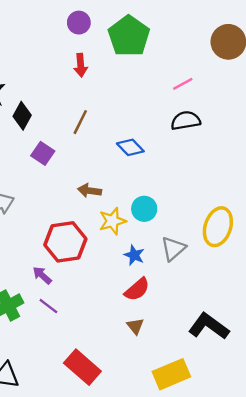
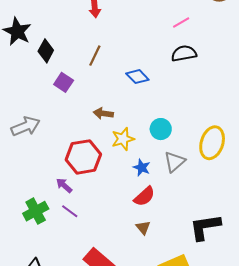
cyan circle: (144, 209) -> (161, 129), moved
black L-shape: (209, 326) -> (205, 227), turned -44

